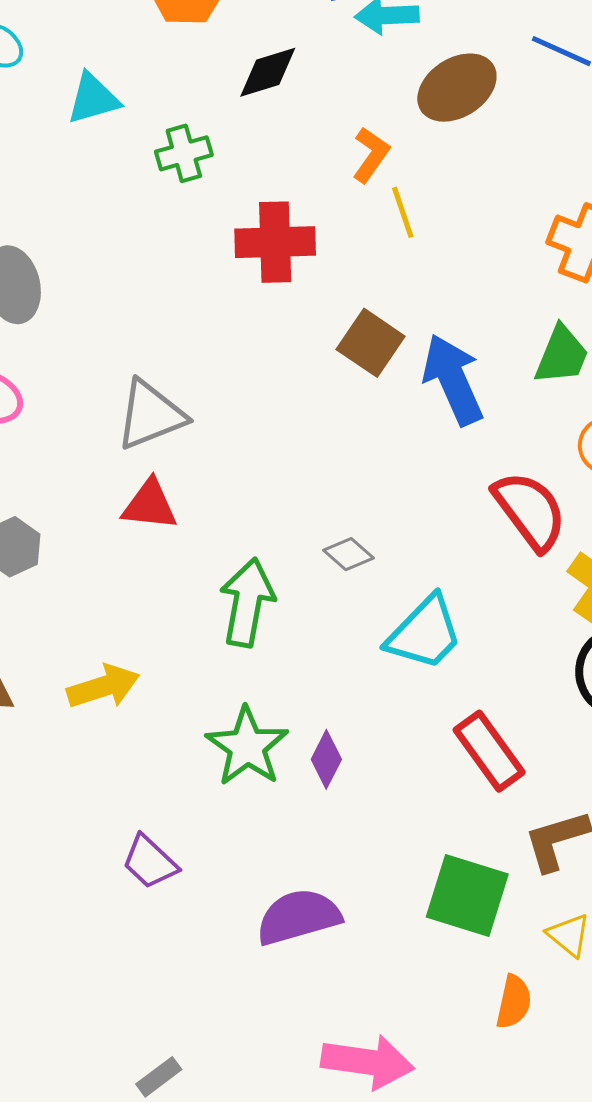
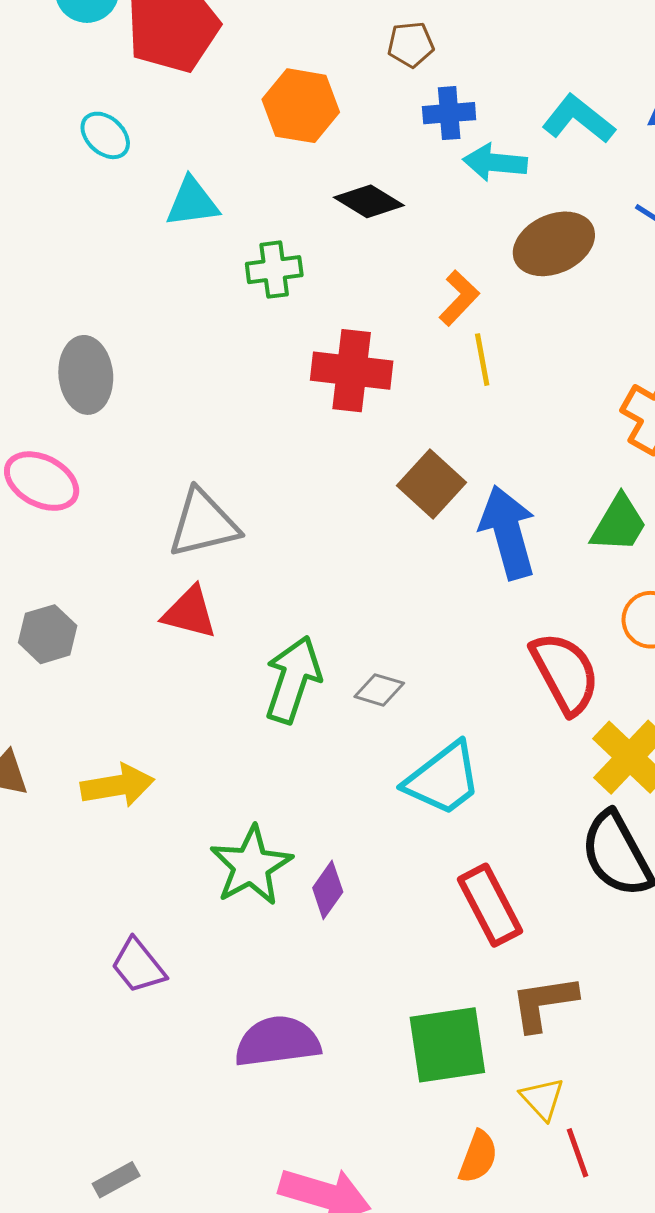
black diamond: (268, 72) -> (369, 201), turned 40
gray diamond: (348, 554) -> (379, 690), turned -33
green arrow: (247, 603) -> (293, 680), moved
green square: (467, 895) -> (447, 1045), turned -34

